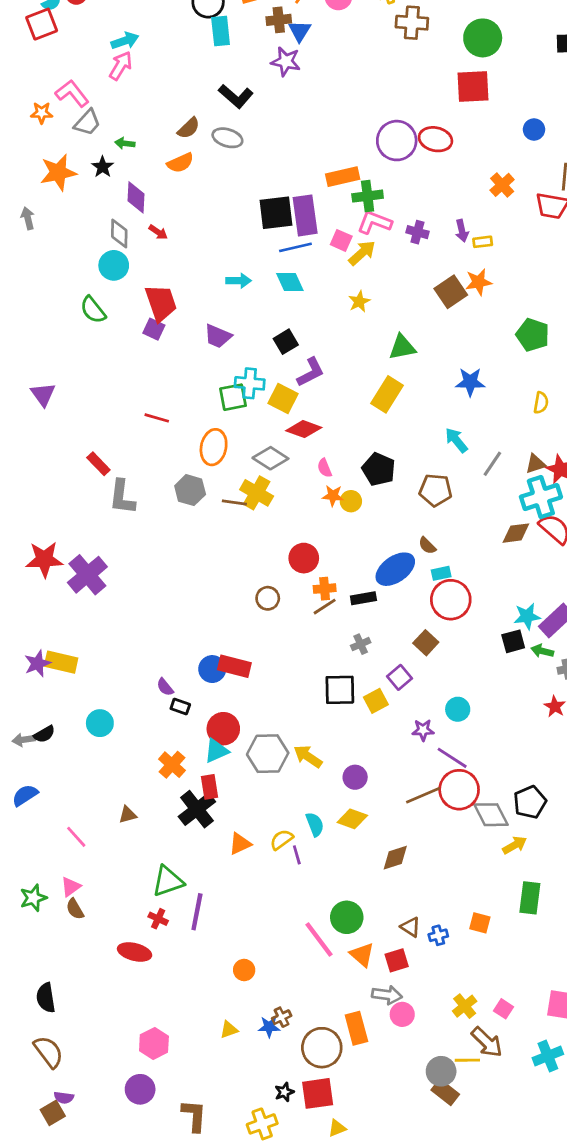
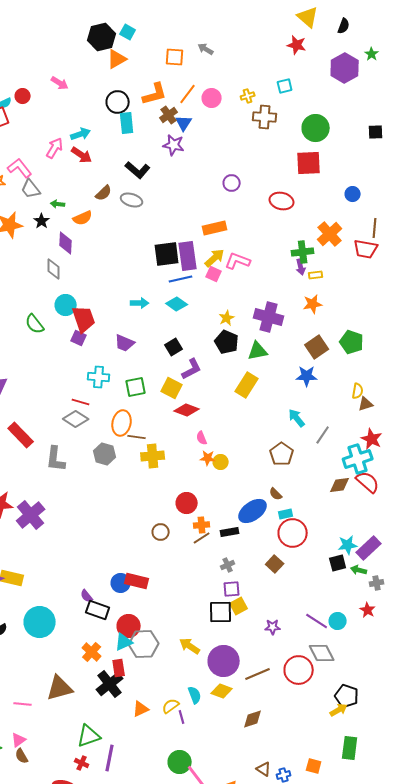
brown cross: (279, 20) -> (169, 115), turned -30
cyan arrow: (125, 41) -> (81, 134), moved
gray trapezoid: (87, 123) -> (31, 189), turned 100
purple circle: (397, 141) -> (232, 183), moved, size x0.6
orange semicircle: (180, 163) -> (83, 218), moved
orange cross: (502, 185) -> (330, 234), size x1.4
green cross: (368, 196) -> (303, 252), moved
red arrow: (158, 232) -> (82, 155), moved, size x1.5
purple cross: (417, 232) -> (269, 317), moved, size x1.8
yellow arrow: (362, 253) -> (215, 258), moved
cyan circle: (114, 265) -> (66, 305), moved
cyan diamond: (290, 282) -> (177, 304), turned -30
brown square: (451, 292) -> (317, 347), moved
cyan cross: (250, 383) -> (99, 377), moved
gray diamond: (270, 458) -> (76, 419), moved
red rectangle: (98, 464) -> (21, 435), moved, size x1.5
brown triangle: (535, 464) -> (366, 404), moved
black pentagon: (379, 469) -> (227, 342), moved
brown pentagon: (436, 490) -> (282, 454), turned 30
yellow cross: (257, 493) -> (153, 456), turned -35
brown line: (234, 503) -> (137, 437), moved
purple square: (399, 677) -> (232, 589), moved, turned 36
black square: (340, 690) -> (221, 612), moved
black rectangle: (180, 706) -> (98, 610), size x1.6
cyan circle: (458, 709) -> (338, 621), moved
cyan circle: (100, 723) -> (40, 622), size x1.6
gray hexagon: (268, 754) -> (144, 644), moved
purple line: (452, 758) -> (317, 621), moved
purple circle: (355, 777) -> (224, 661), size x1.8
brown line: (423, 795) -> (258, 674), moved
black pentagon: (530, 802) -> (347, 696), moved, turned -30
brown triangle: (128, 815) -> (60, 688), size x2.0
gray diamond: (491, 815) -> (322, 653), moved
pink line: (76, 837) -> (23, 704), turned -42
green circle: (347, 917) -> (180, 762), moved

